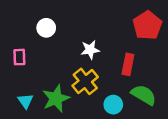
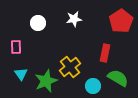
white star: (90, 50) -> (74, 19), moved
cyan triangle: (25, 101) -> (21, 74), moved

